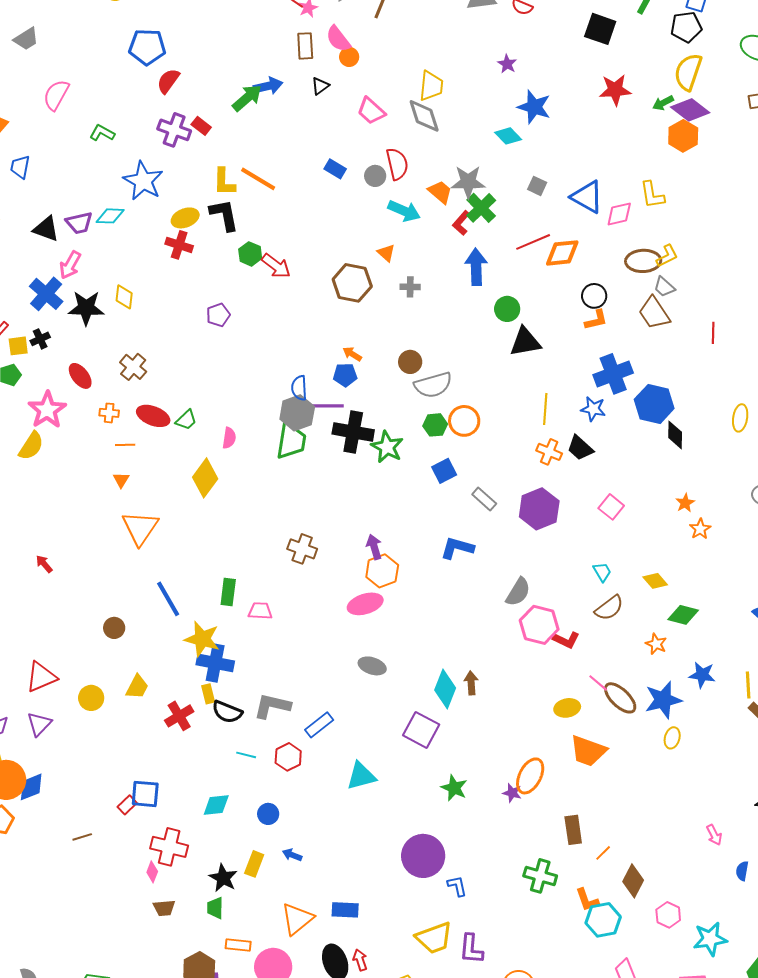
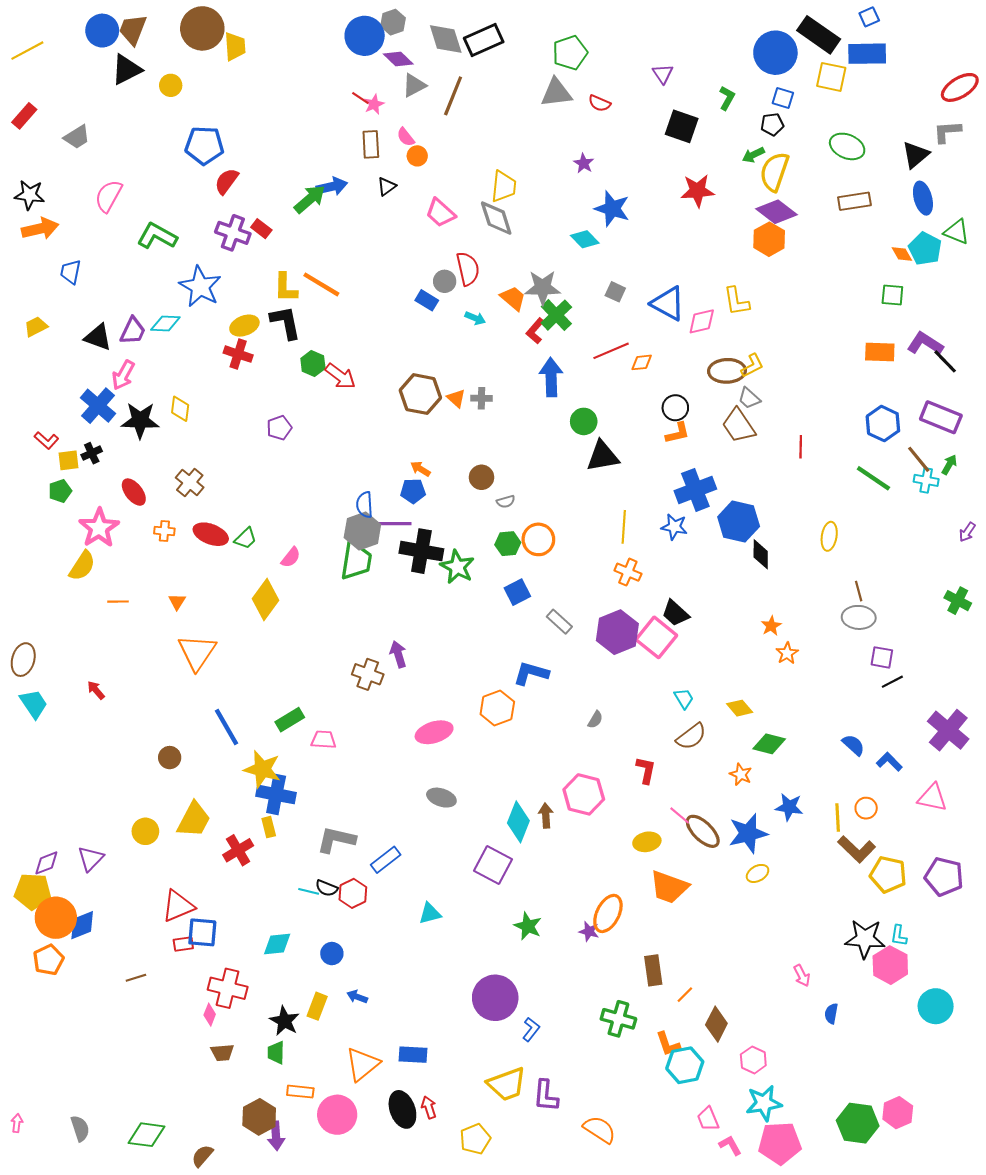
black pentagon: (686, 27) -> (772, 124), size x0.7
pink semicircle: (338, 39) -> (406, 137), size x0.7
green arrow: (663, 103) -> (753, 155), moved
green L-shape: (102, 133) -> (157, 236), size x1.5
blue rectangle: (335, 169) -> (427, 300), moved
cyan arrow: (404, 211) -> (475, 318), size x0.6
purple trapezoid: (79, 223) -> (133, 331), turned -52
orange triangle: (386, 253) -> (456, 398), moved
orange diamond: (562, 253) -> (642, 362), size x0.6
gray semicircle: (433, 385) -> (506, 502), size x0.5
pink semicircle: (229, 438) -> (291, 557), turned 30
orange line: (125, 445) -> (118, 602), moved
black trapezoid: (580, 448) -> (675, 613), moved
pink square: (611, 507) -> (656, 637), moved, size x1.5
purple arrow: (374, 547) -> (398, 654), moved
orange hexagon: (382, 571) -> (497, 708), moved
green rectangle: (228, 592) -> (290, 720), turned 52
gray semicircle: (518, 592) -> (595, 720), size x0.6
pink hexagon: (539, 625) -> (584, 794), moved
red L-shape: (566, 640) -> (646, 770), turned -104
red triangle: (41, 677) -> (178, 906), moved
yellow trapezoid: (137, 687) -> (194, 820), size x1.4
black semicircle: (227, 712) -> (327, 888), moved, size x0.7
yellow ellipse: (672, 738) -> (758, 873), turned 45
cyan triangle: (361, 776) -> (430, 913), size x0.7
red rectangle: (127, 805) -> (183, 944), turned 36
blue L-shape: (457, 886) -> (531, 1029), turned 50
cyan star: (710, 939) -> (764, 1103), moved

